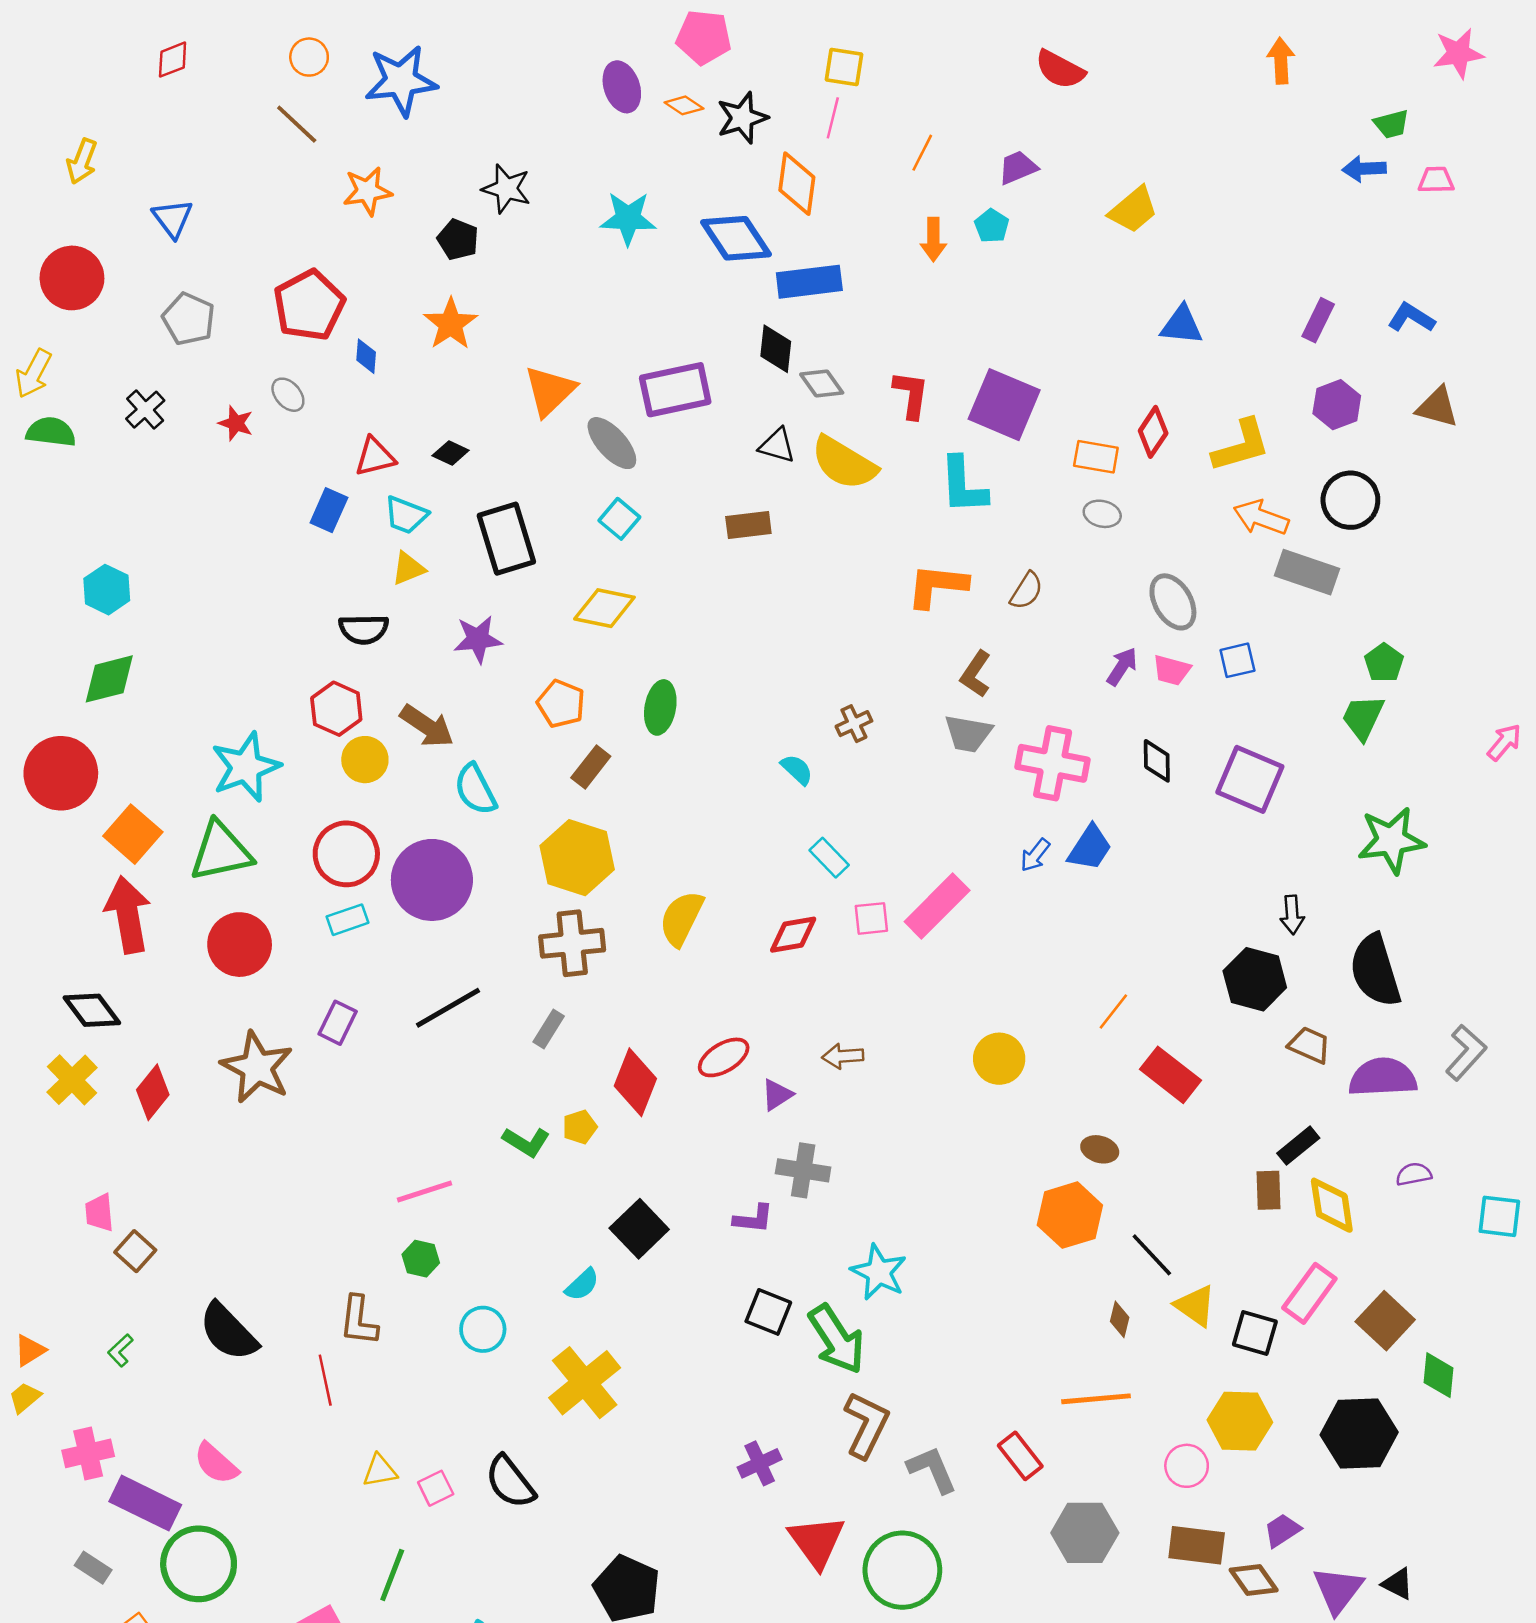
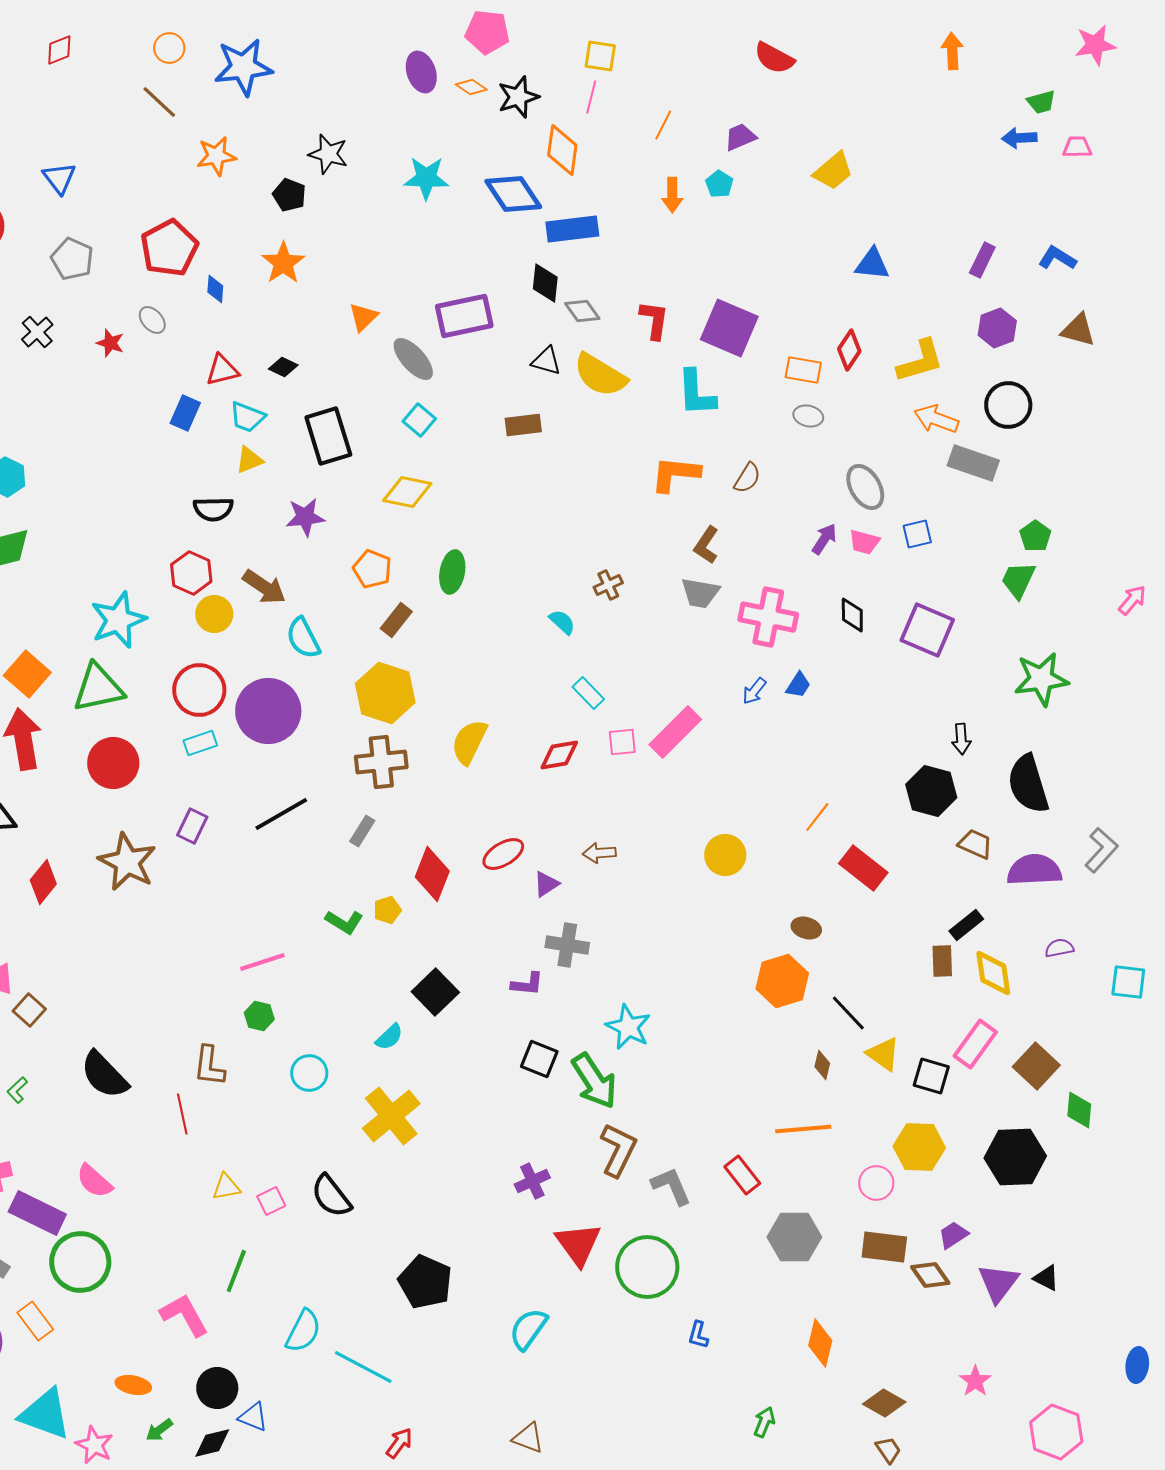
orange triangle: (550, 391) -> (363, 317), size x0.7
blue trapezoid: (1090, 848) -> (798, 685), size x0.7

